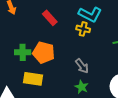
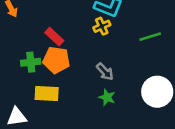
red rectangle: (50, 18) -> (54, 37), moved
yellow cross: (83, 29) -> (102, 26), turned -32

